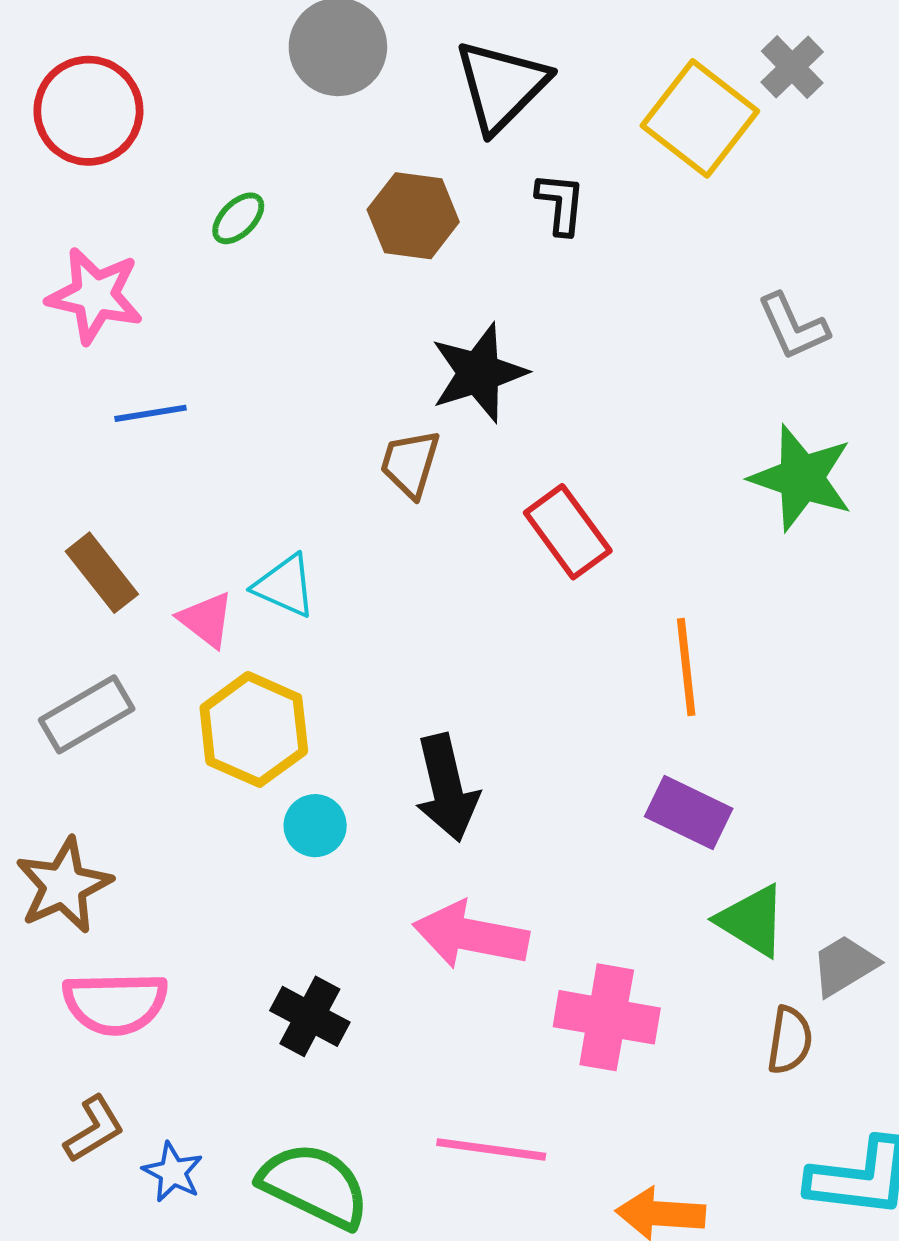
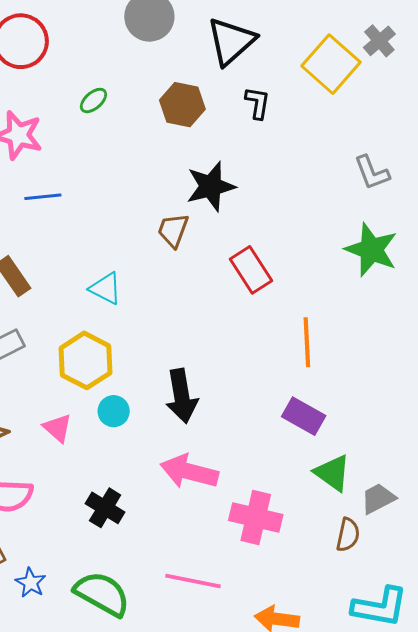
pink triangle: (206, 620) -> (58, 428), moved

